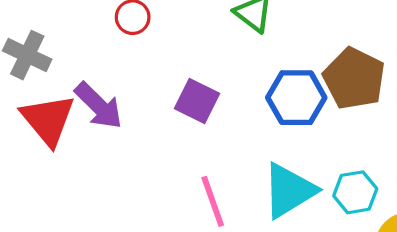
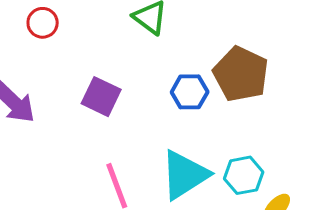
blue hexagon: (296, 98) -> (190, 92), size x0.7

